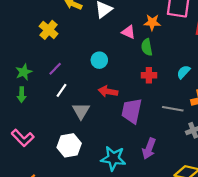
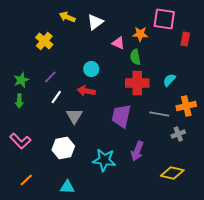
red cross: (149, 75) -> (137, 83), size x1.6
red arrow: (108, 91) -> (86, 91), moved

